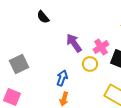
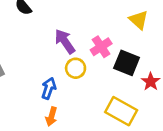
yellow circle: (90, 64) -> (76, 68), moved

